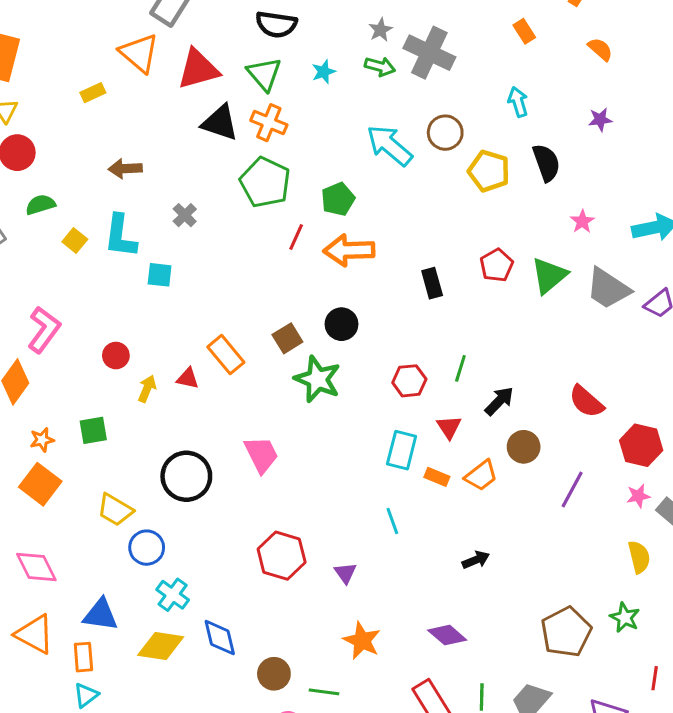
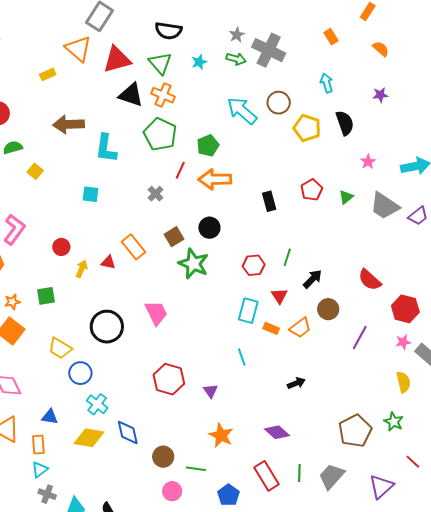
brown arrow: (125, 169) -> (69, 124), size x1.4
gray cross: (185, 215) -> (156, 194), moved
cyan L-shape: (120, 236) -> (106, 148), moved
green triangle: (549, 276) -> (346, 197), size x0.6
blue triangle: (101, 615) -> (50, 417), size x0.7
red line: (655, 678) -> (413, 462), turned -56

